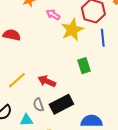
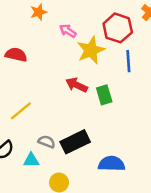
red arrow: (47, 81) -> (77, 85), moved
gray semicircle: (38, 105) -> (47, 142), turned 128

